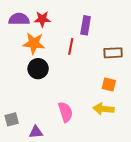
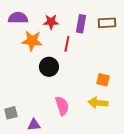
red star: (42, 19) -> (51, 22), moved
brown rectangle: (113, 53) -> (107, 23), moved
black circle: (38, 69) -> (49, 67), moved

